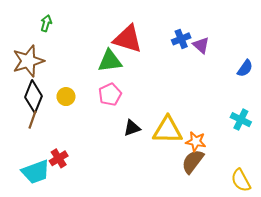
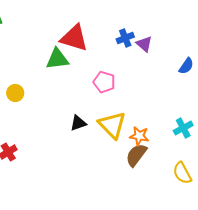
pink pentagon: (110, 94) -> (104, 82), moved, turned -30
cyan cross: (241, 120) -> (183, 128), moved, turned 36
yellow triangle: (168, 130) -> (112, 125), turned 44

